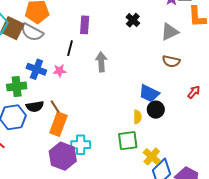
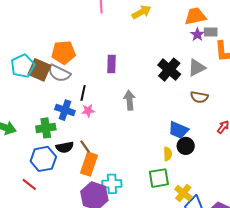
black cross: (133, 20) -> (169, 70), moved, size x1.6
black line: (70, 48) -> (83, 93), moved

